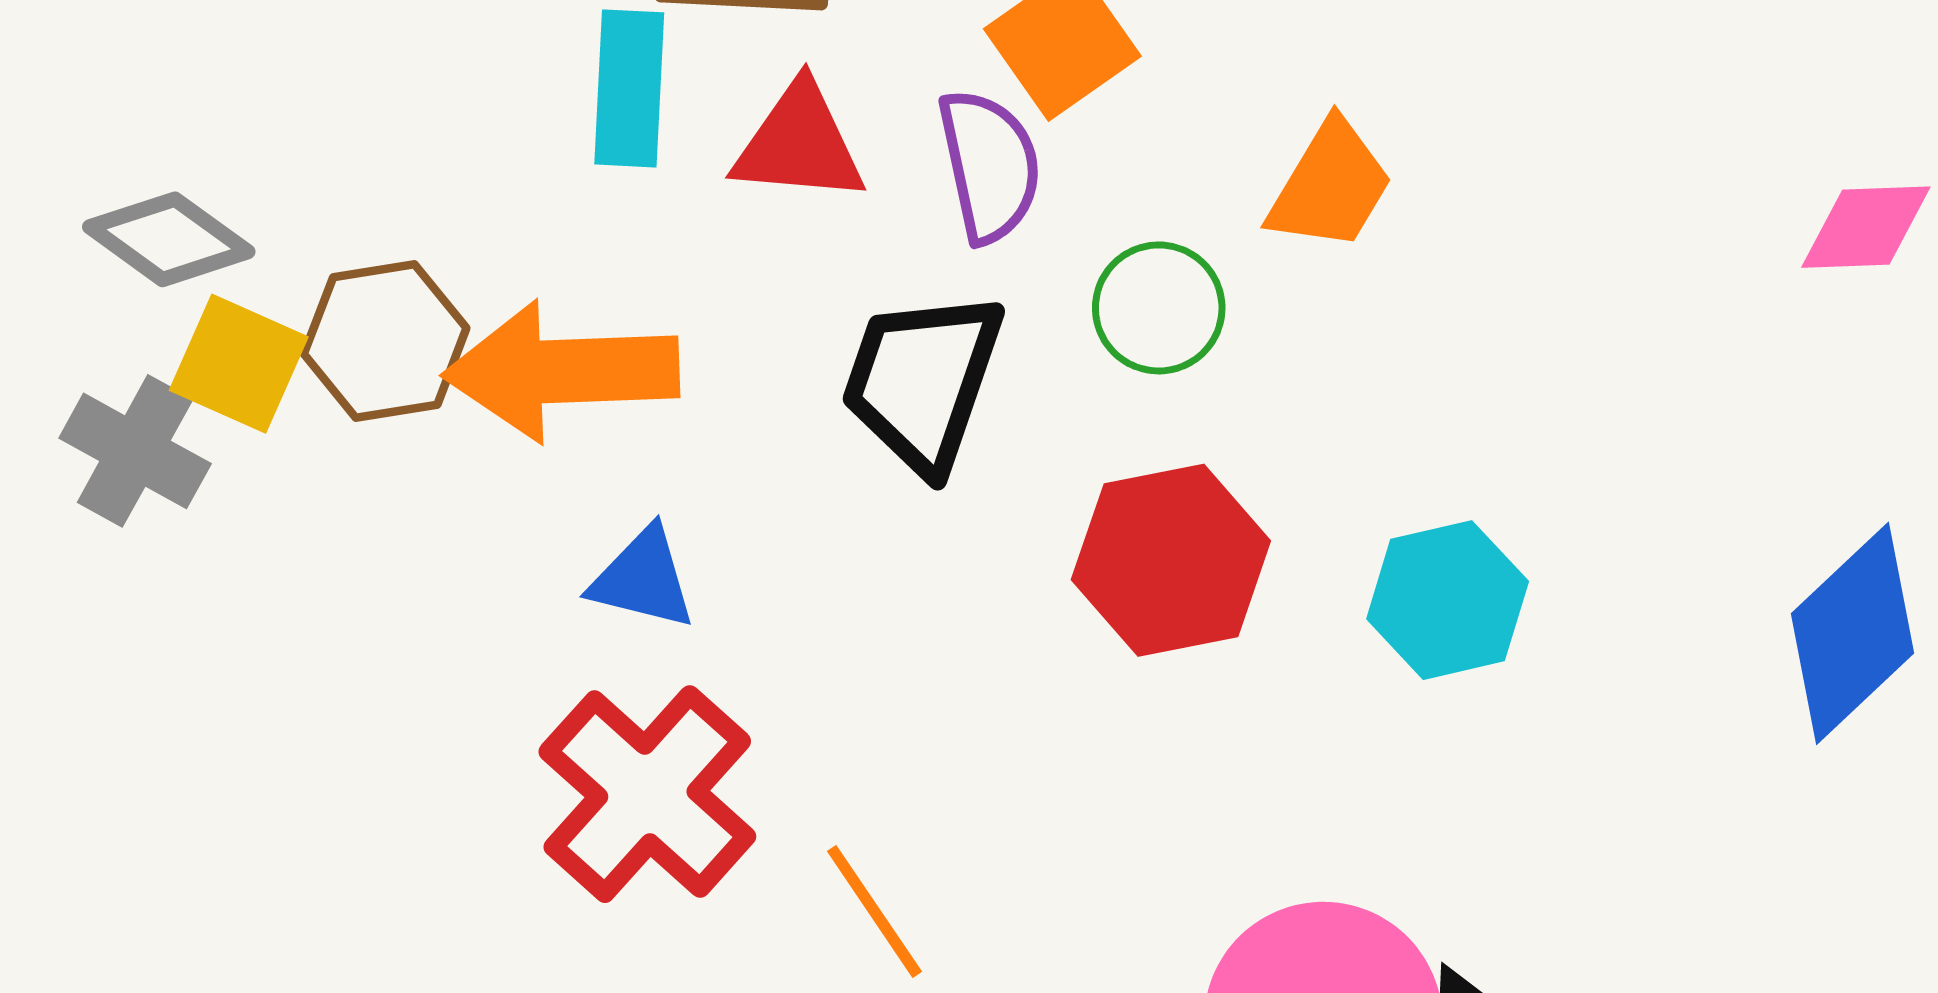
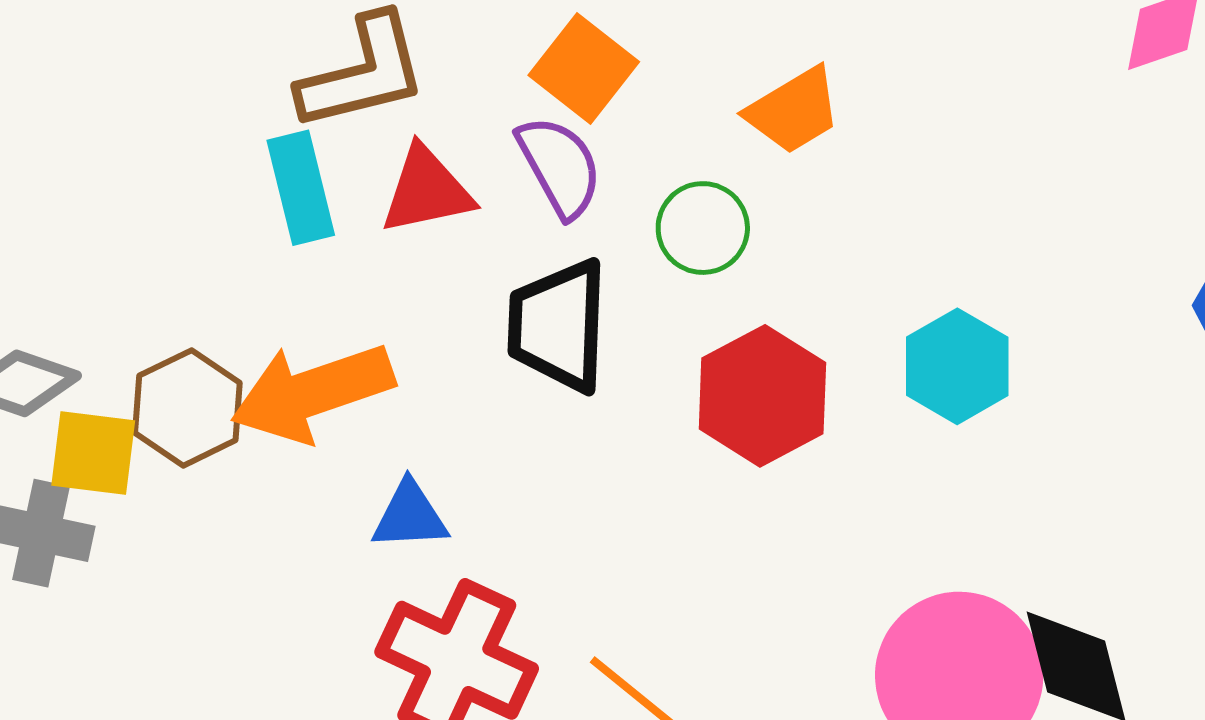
orange trapezoid: (1330, 186) -> (794, 111), turned 45

